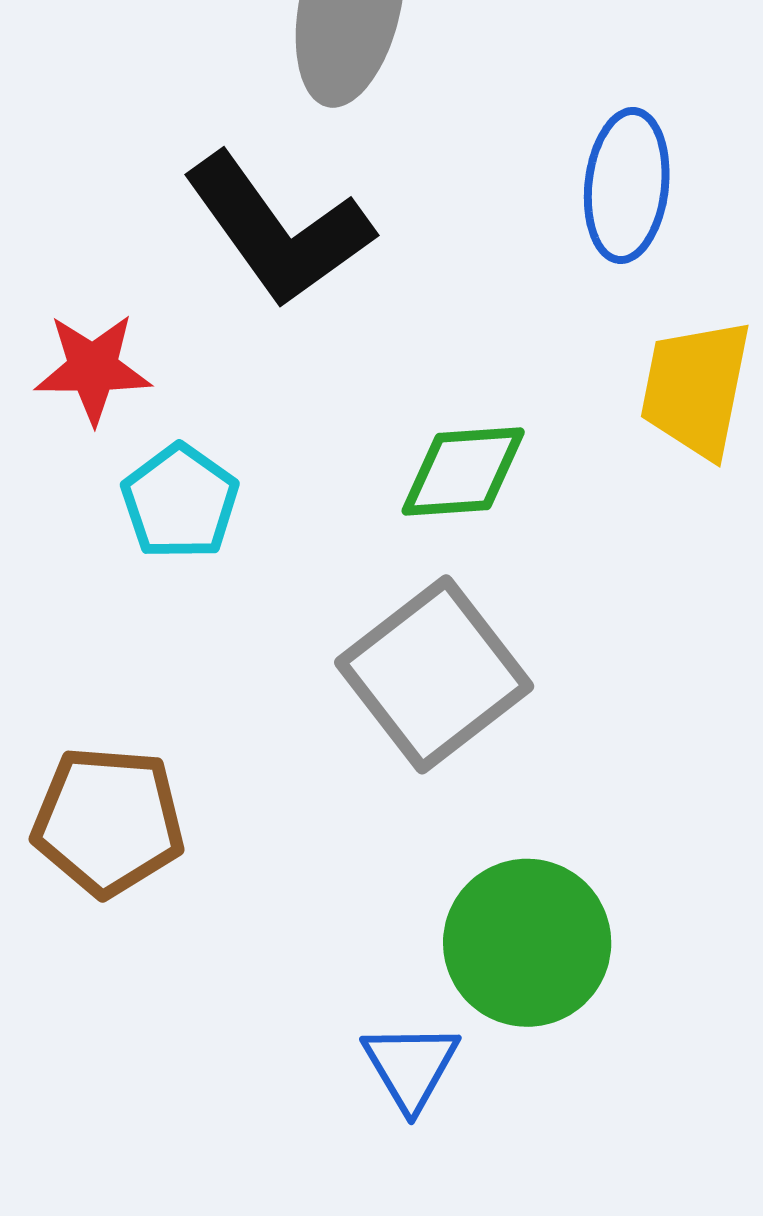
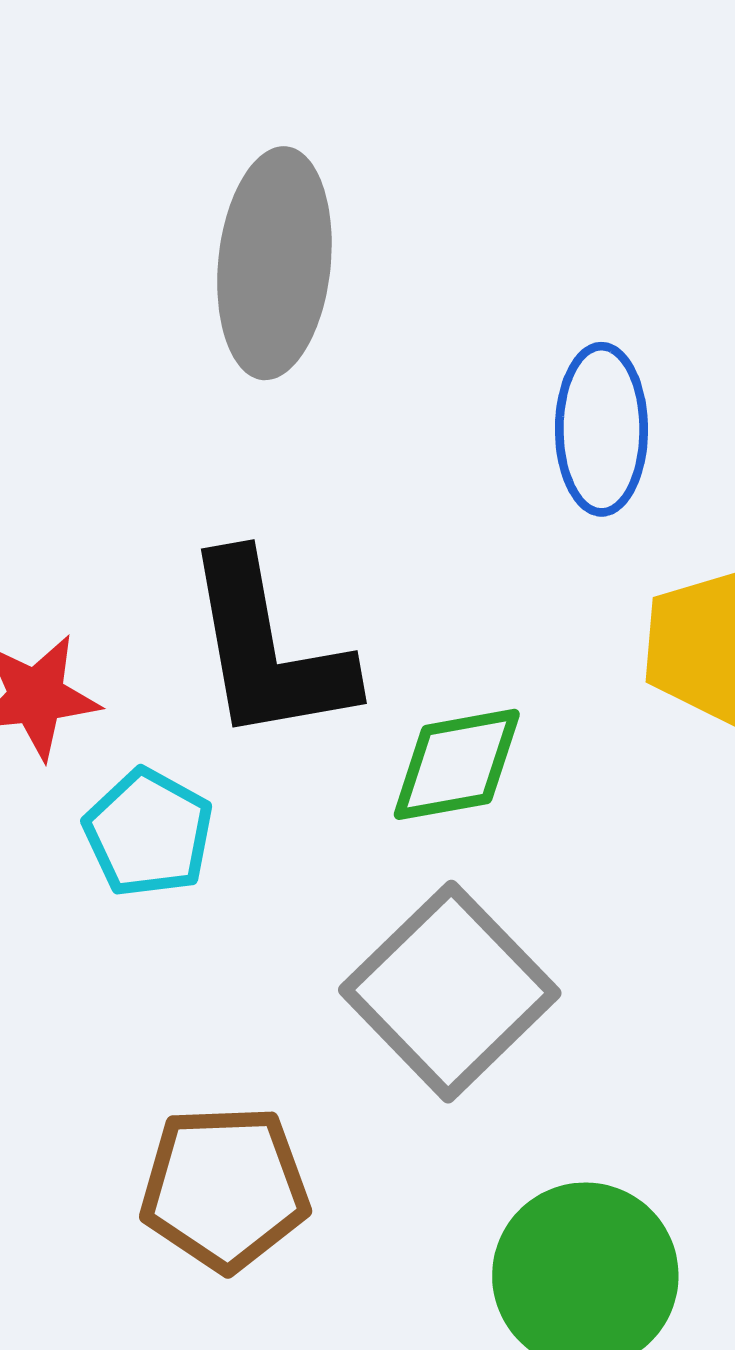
black L-shape: (278, 230) -> (268, 649), moved, turned 32
brown pentagon: (108, 821) -> (225, 1188), moved

